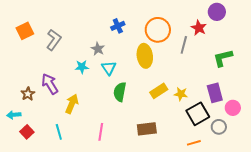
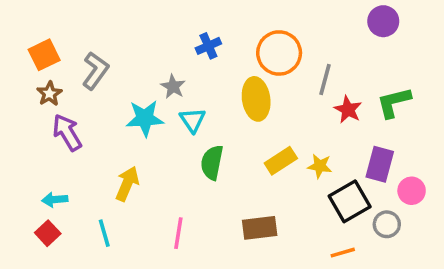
red star: (199, 28) -> (348, 110), moved
cyan star: (82, 67) -> (145, 118), size x1.5
purple arrow: (50, 84) -> (67, 132), moved
purple rectangle: (215, 93) -> (380, 164), turned 30
brown star: (28, 94) -> (49, 94), moved
cyan arrow: (14, 115) -> (55, 200), moved

